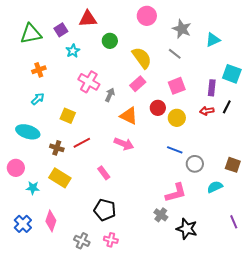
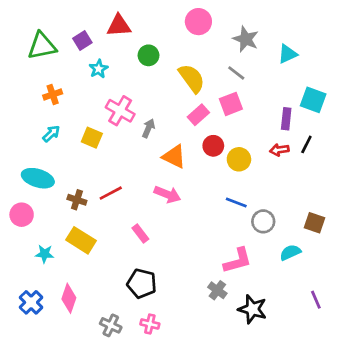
pink rectangle: (138, 84) -> (198, 115), moved
pink square: (177, 86) -> (231, 104), moved
yellow square: (68, 116) -> (92, 138), moved
pink circle: (16, 168) -> (22, 215), moved

